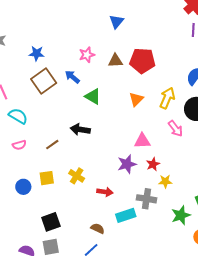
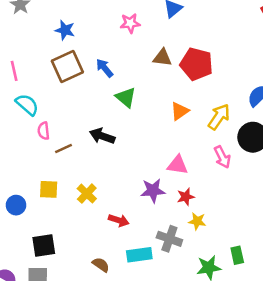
pink star: (87, 55) -> (130, 23), moved
pink semicircle: (19, 145) -> (44, 131), moved, turned 88
blue circle: (23, 187) -> (16, 205), moved

